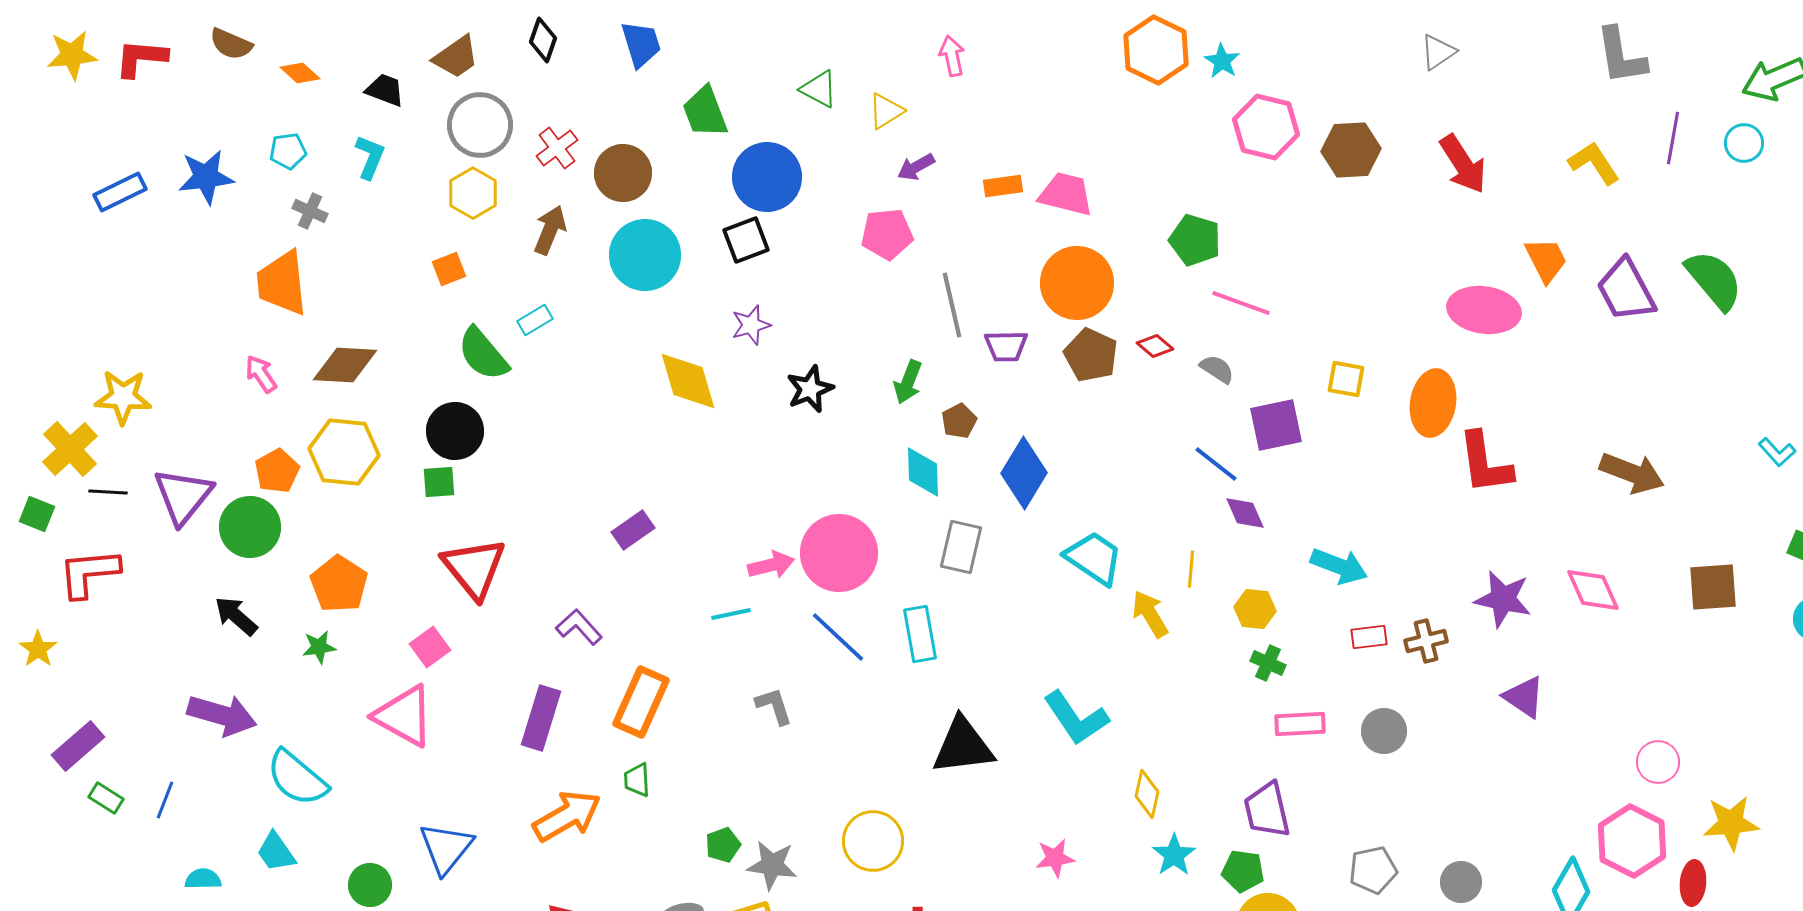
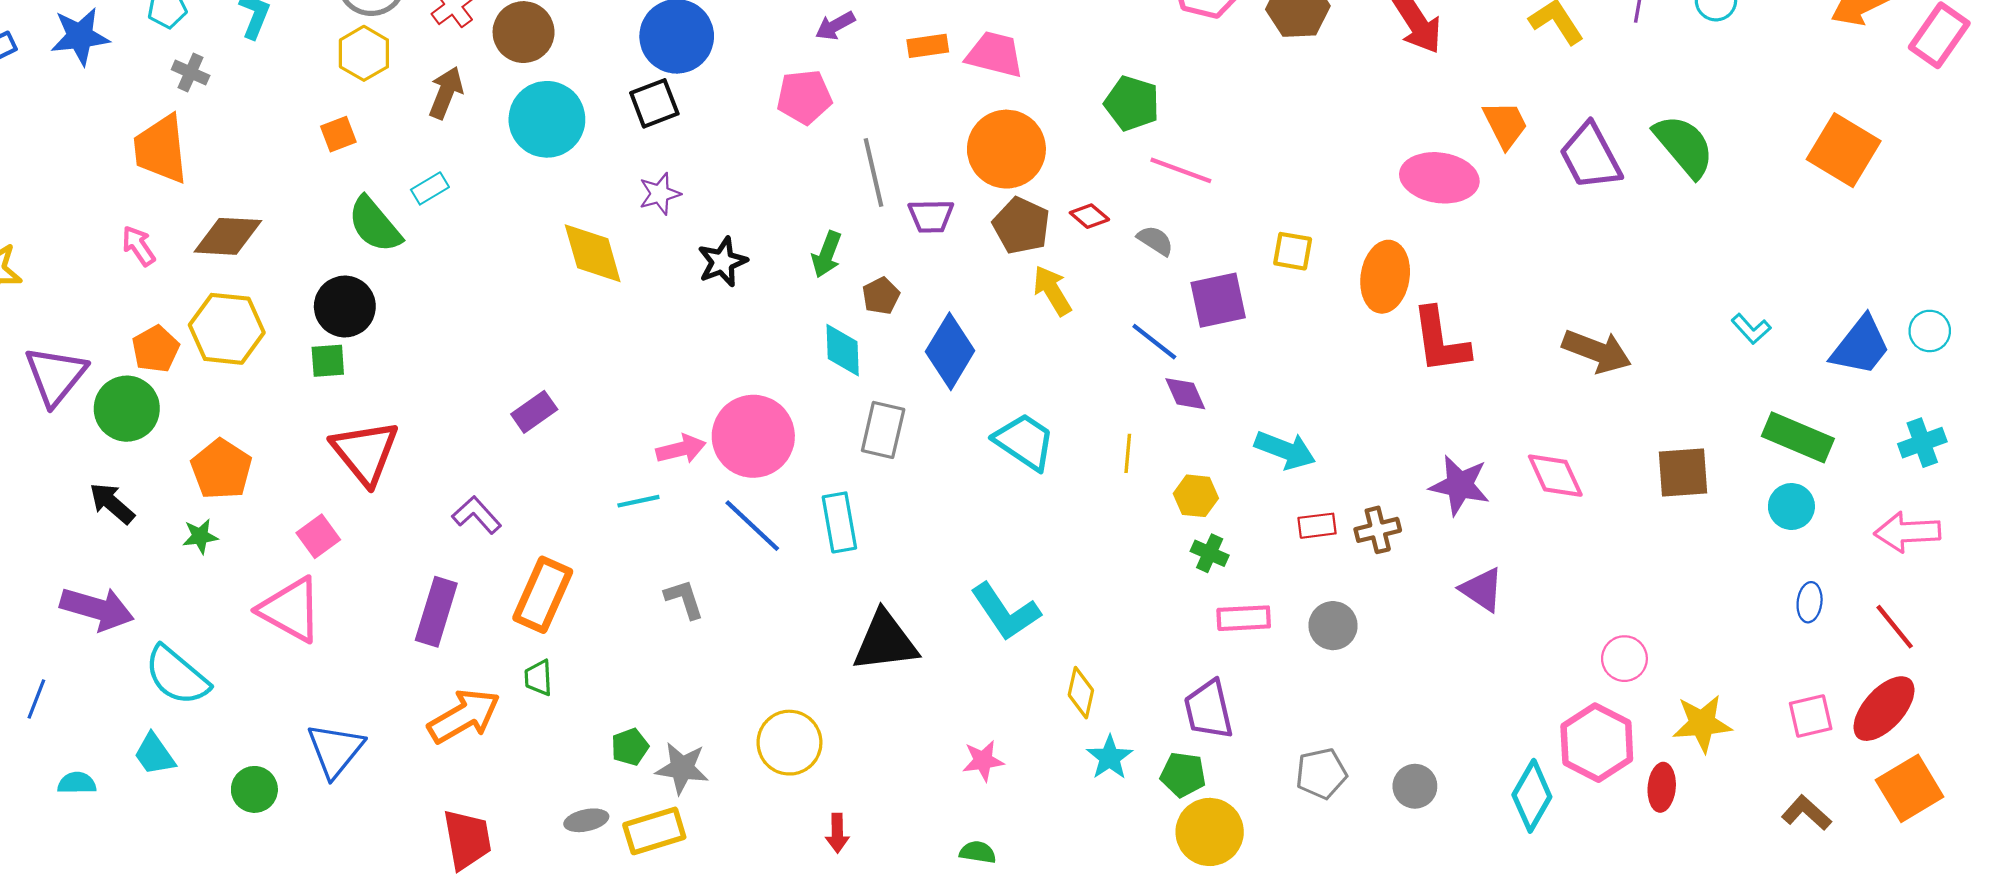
yellow arrow: (1150, 614) -> (1052, 291), moved

